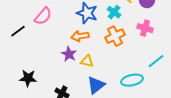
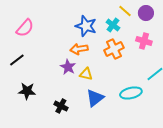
pink semicircle: (43, 16) -> (25, 28), moved
black line: (18, 31) -> (17, 60), moved

